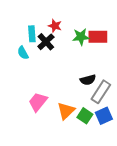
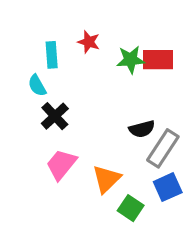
black cross: (46, 42) -> (55, 116), moved
green square: (85, 116) -> (131, 208), moved

